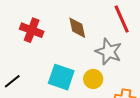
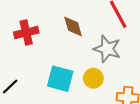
red cross: (32, 30) -> (26, 33), turned -30

